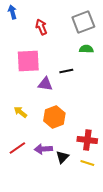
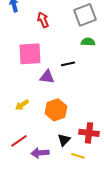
yellow arrow: (20, 112) -> (22, 105), turned -72
purple arrow: (43, 149) -> (40, 153), moved
black triangle: (62, 157) -> (64, 140), moved
yellow line: (87, 163) -> (78, 156), moved

